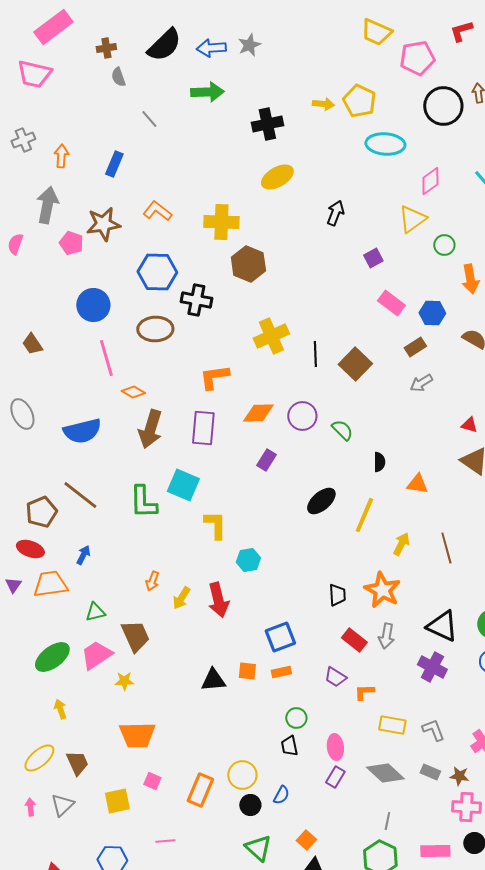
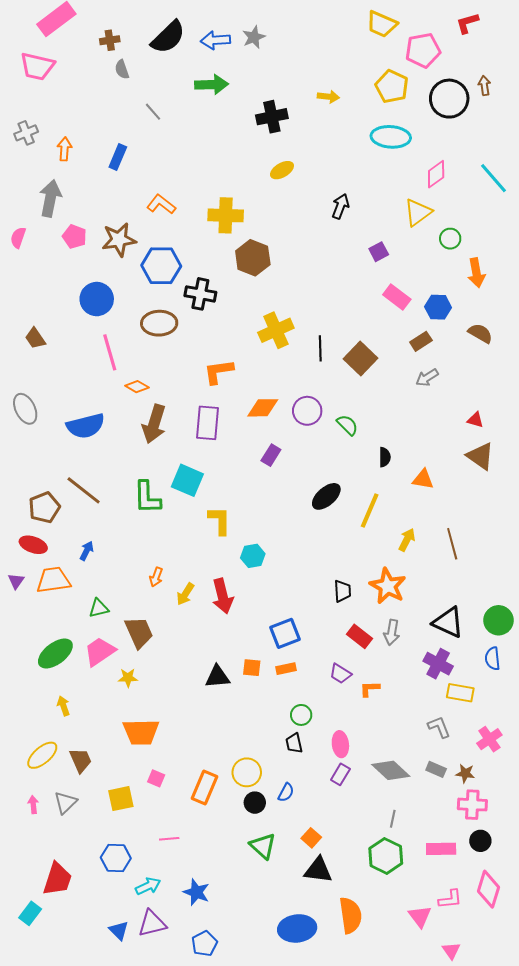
yellow pentagon: (359, 101) -> (392, 87), moved
yellow ellipse: (277, 177) -> (282, 170), size x0.7
brown star: (103, 224) -> (119, 240), moved
yellow rectangle: (392, 725) -> (460, 693), moved

